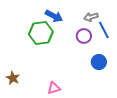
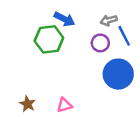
blue circle: (99, 62) -> (118, 74), size x1.6
brown star: (13, 78) -> (27, 104), moved

